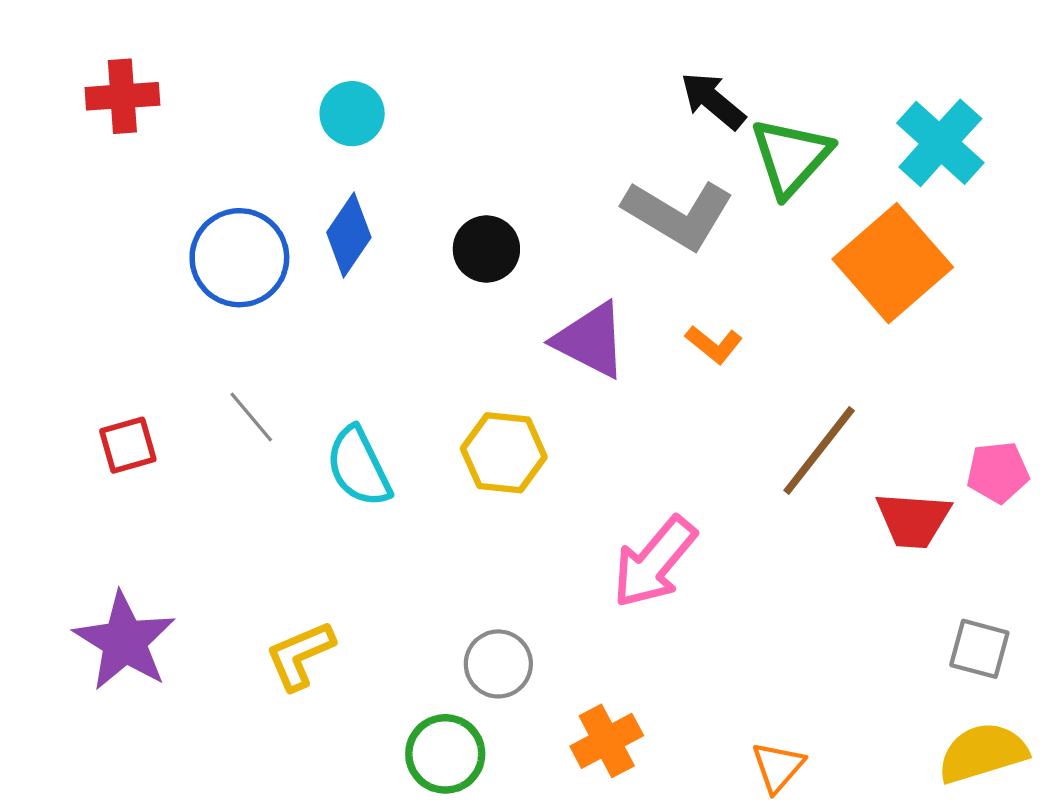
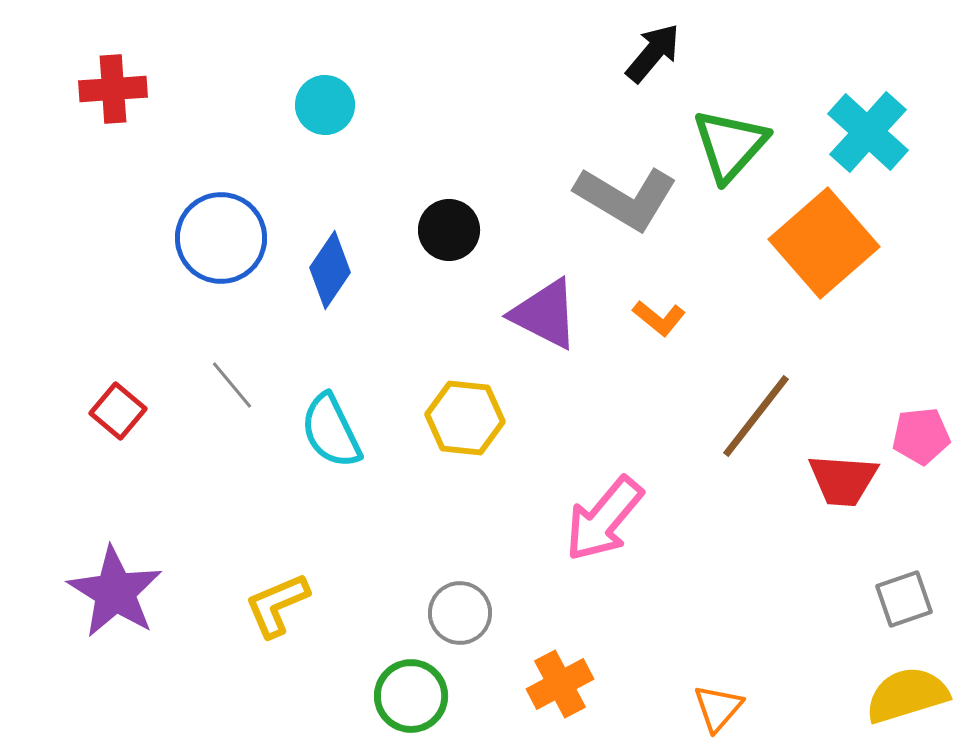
black arrow: (713, 101) -> (653, 53), moved, turned 90
blue diamond: (349, 235) -> (330, 270), moved
red square: (128, 445) -> (118, 411), turned -34
gray square: (979, 649) -> (904, 599), turned -34

